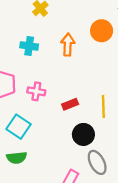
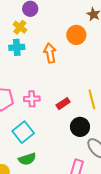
cyan cross: (29, 46) -> (17, 47), moved
cyan square: (19, 127) -> (23, 132), turned 30

